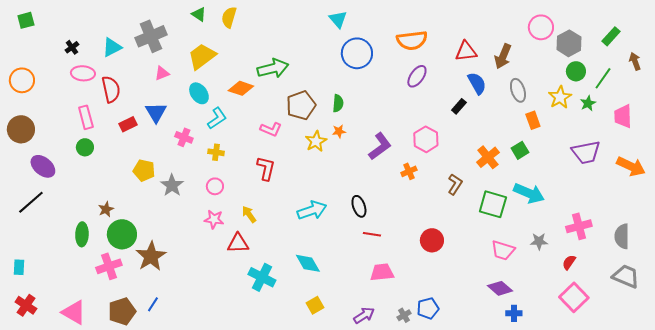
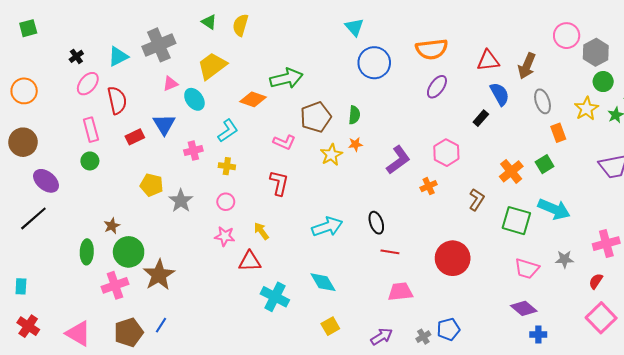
pink ellipse: (83, 73) -> (88, 84), turned -55
cyan ellipse: (199, 93) -> (194, 99), moved
pink cross: (184, 137) -> (193, 151), turned -36
red circle: (432, 240) -> (453, 258), size x1.4

